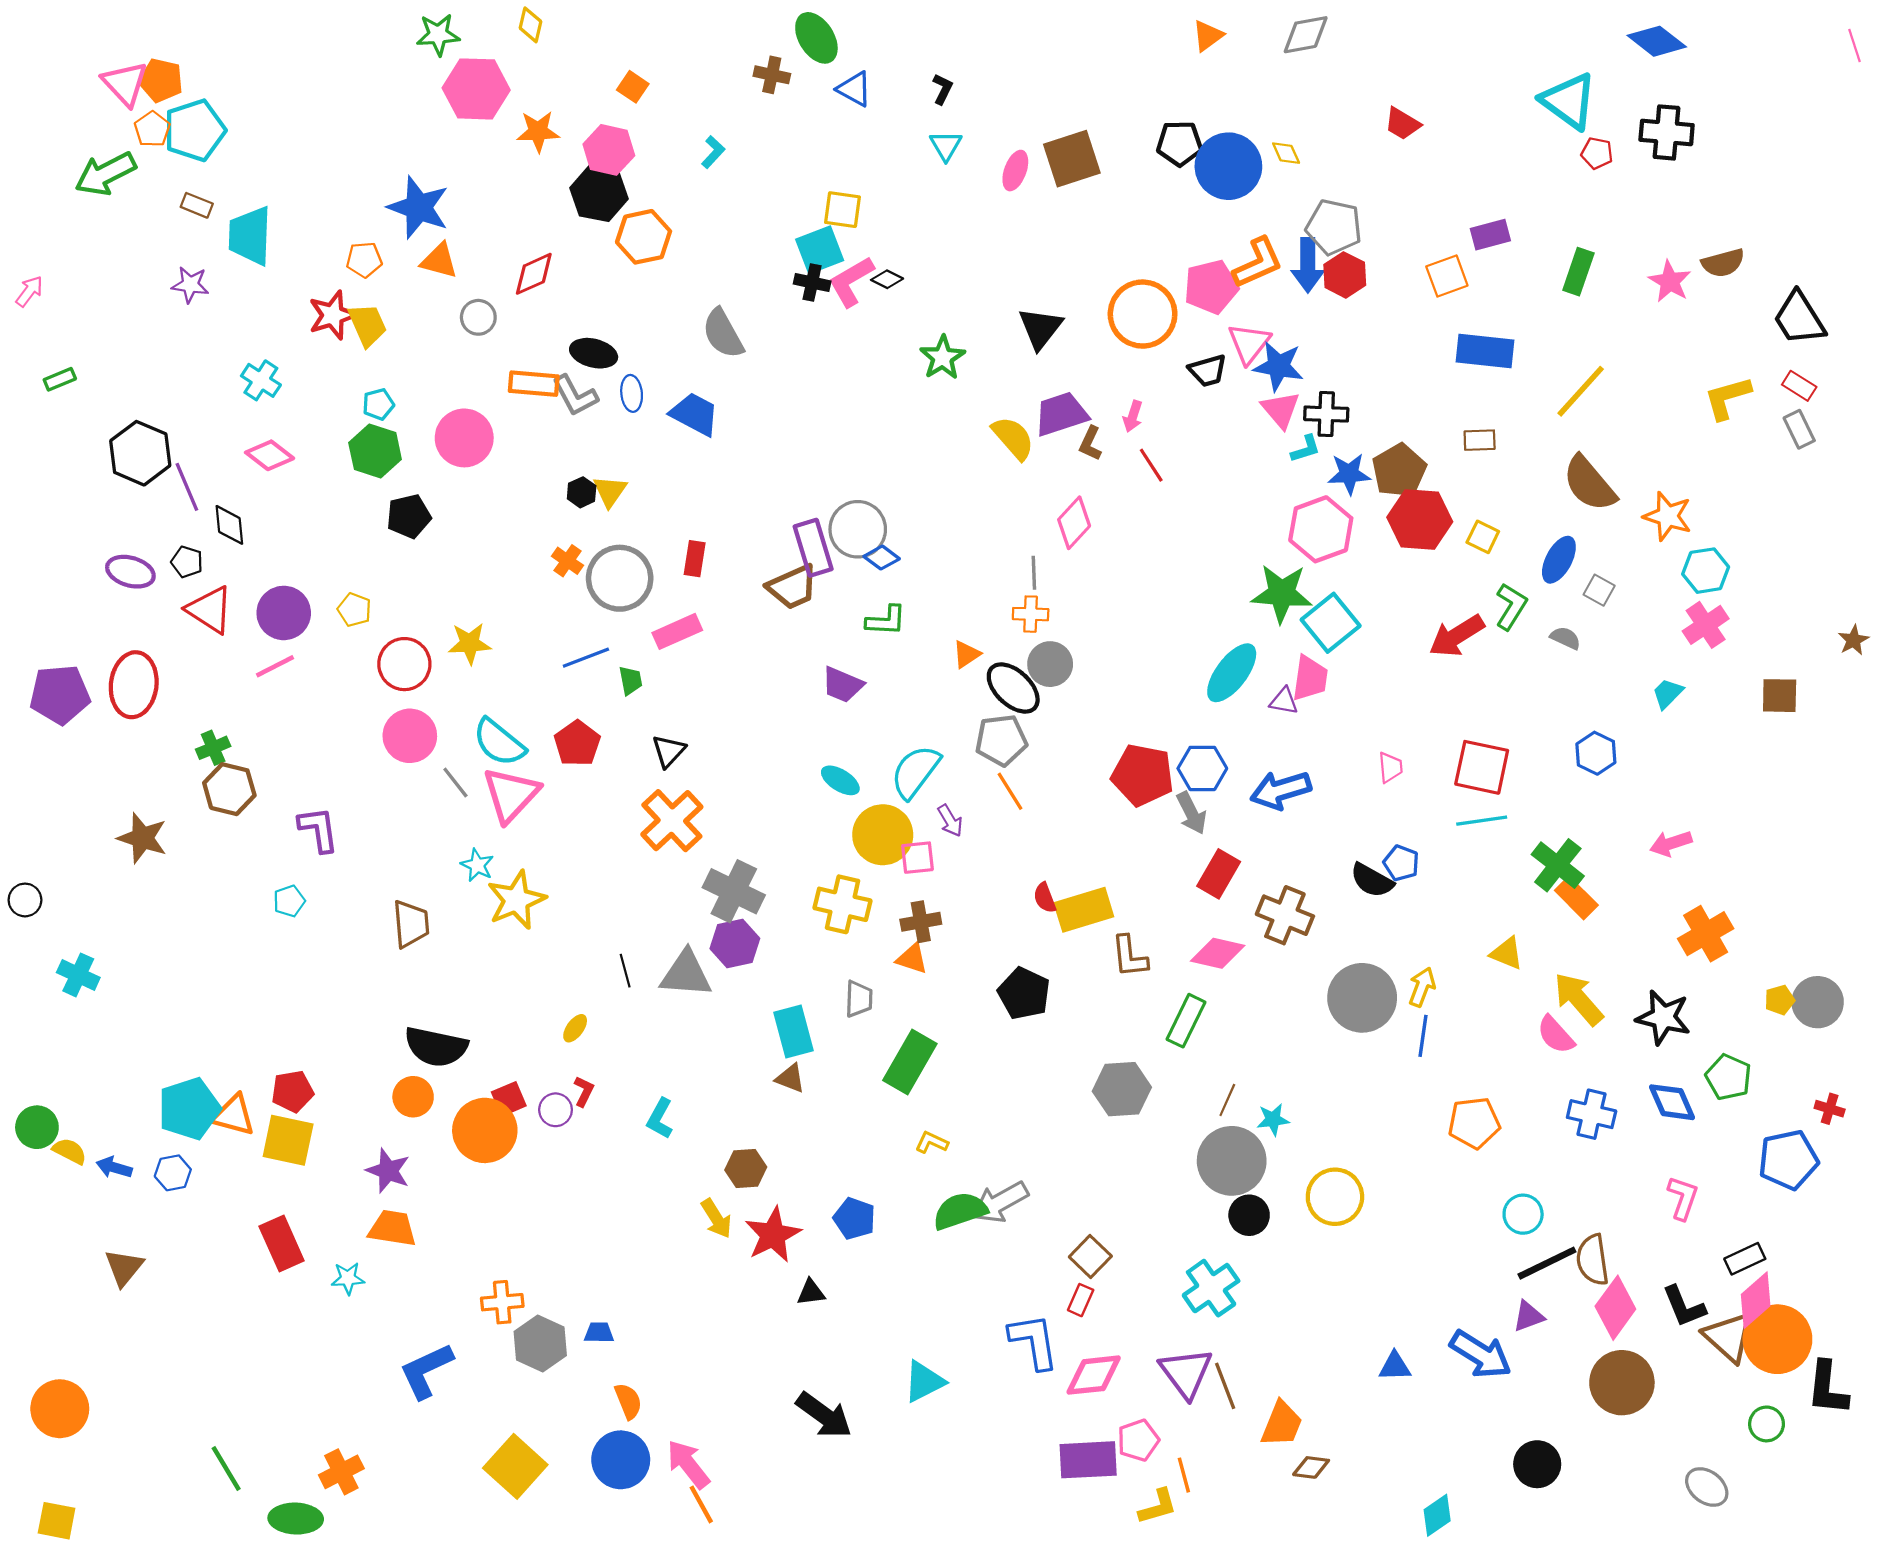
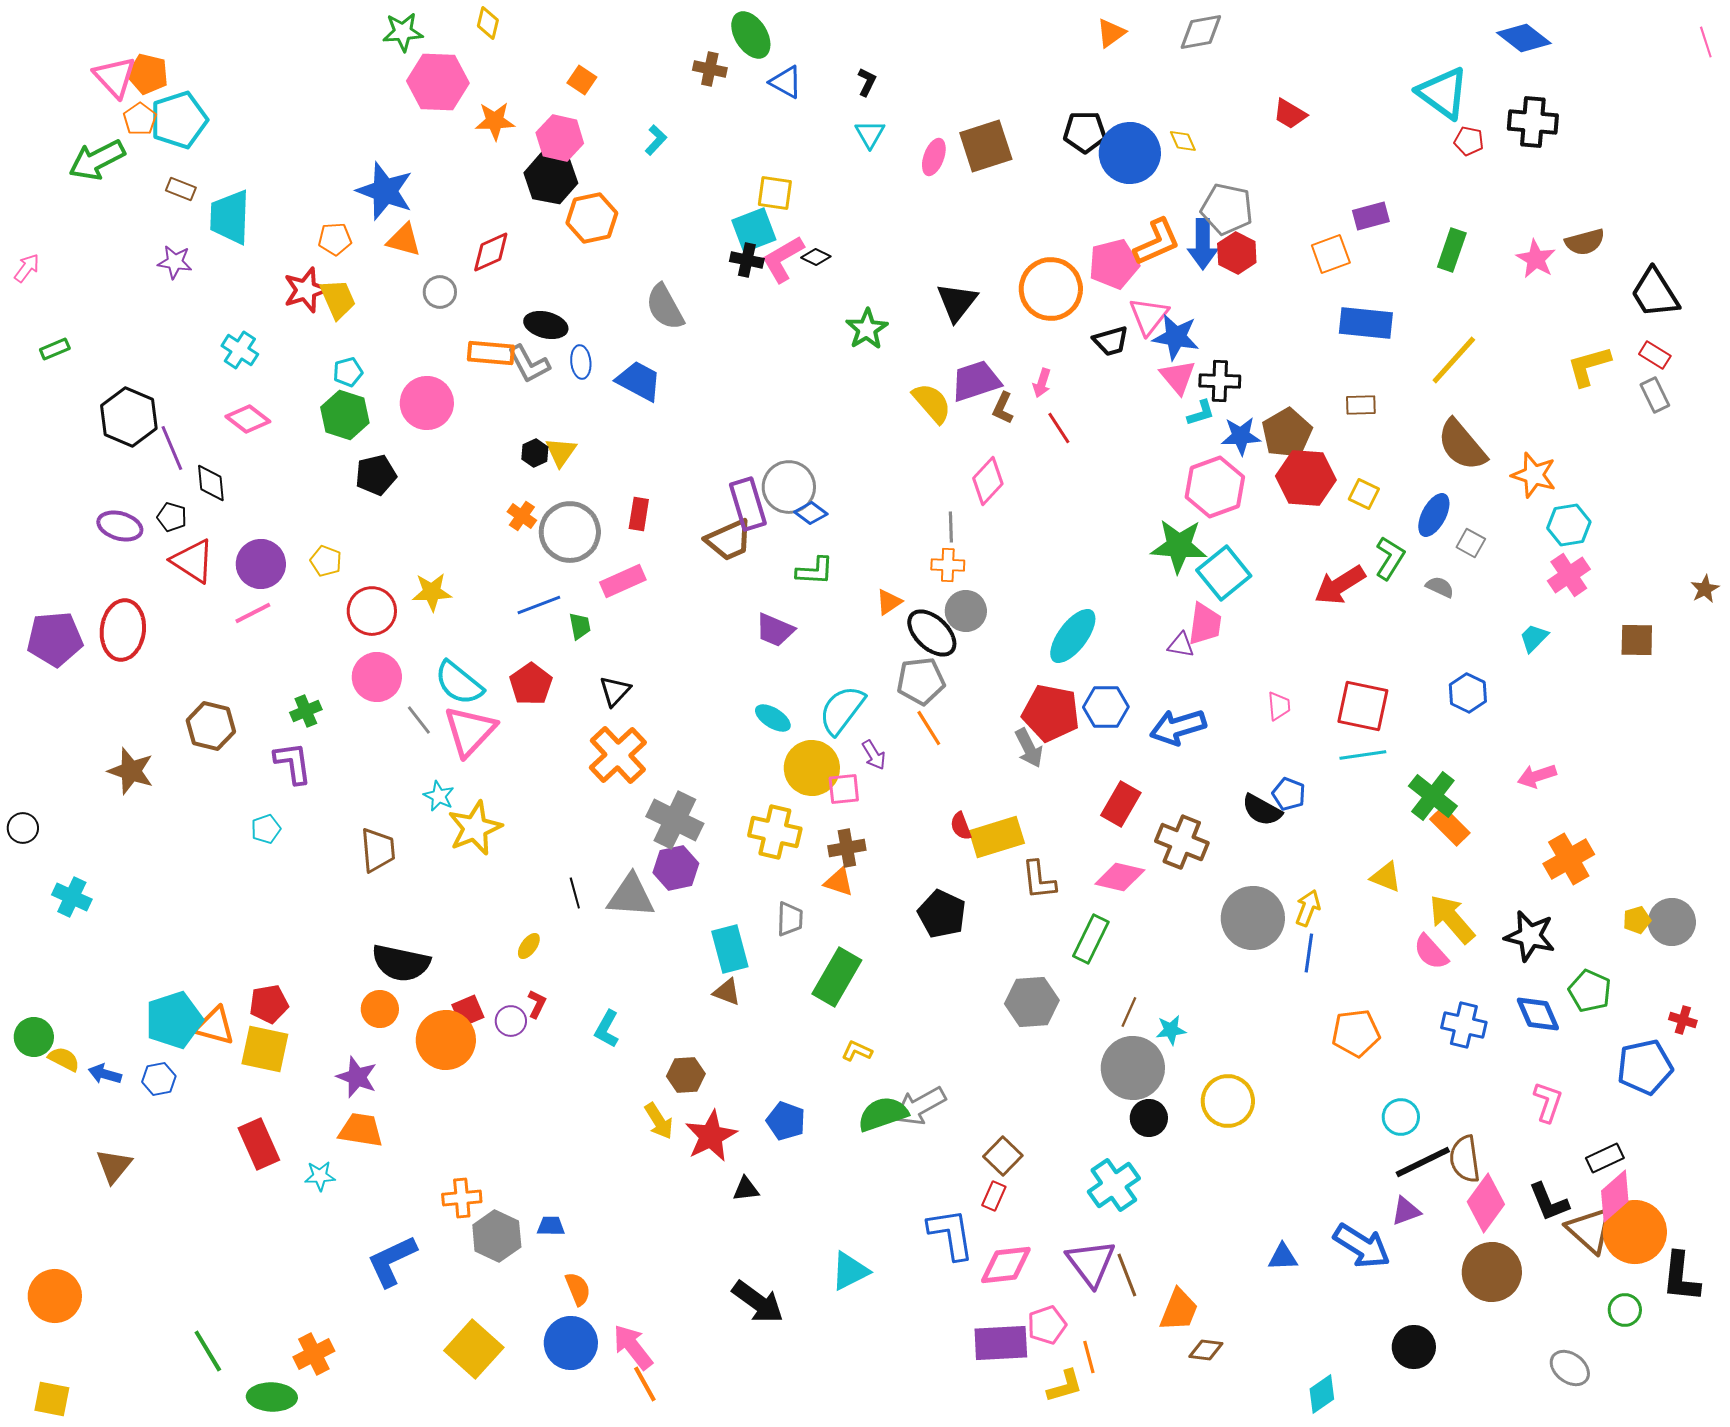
cyan ellipse: (1232, 673) -> (1073, 636), moved
green cross: (213, 748) -> (306, 711), moved
gray arrow: (1191, 813) -> (1029, 748), moved

